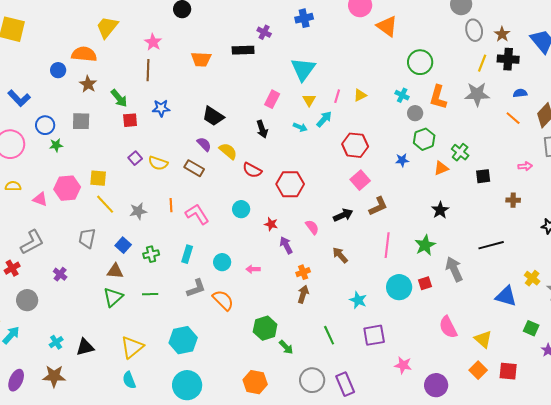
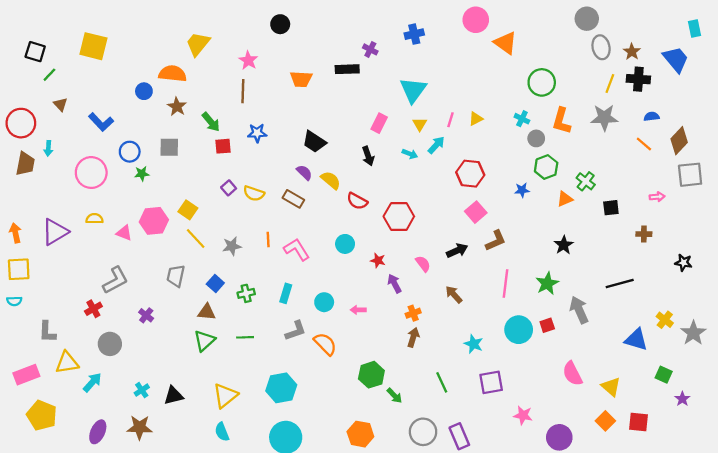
yellow square: (98, 178) -> (188, 210), turned 30

